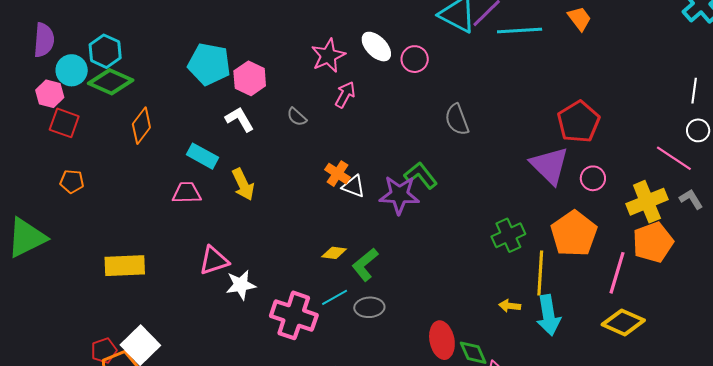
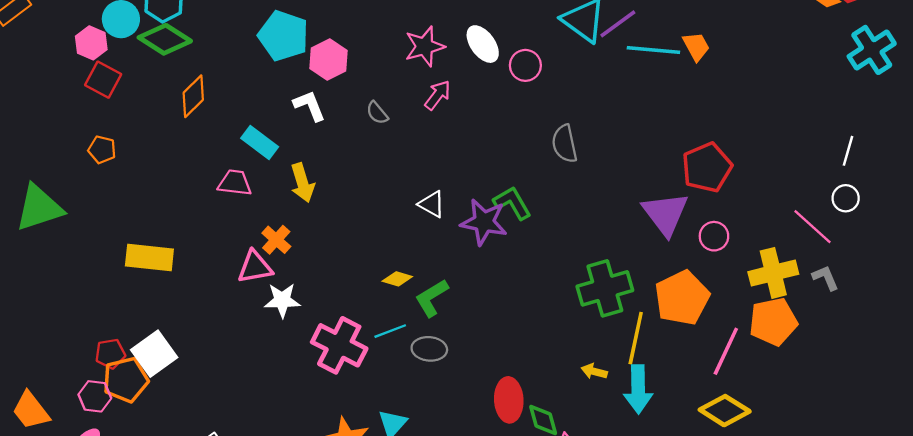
orange trapezoid: (579, 19) -> (696, 46), moved
orange cross: (338, 174) -> (276, 240), moved
green cross: (508, 235) -> (605, 288), size x1.4

